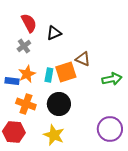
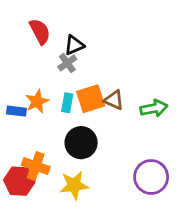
gray cross: (24, 46) -> (67, 63), moved
brown triangle: (83, 59) -> (114, 100), moved
orange cross: (26, 104) -> (36, 166), moved
yellow star: (54, 135) -> (74, 185), turned -30

